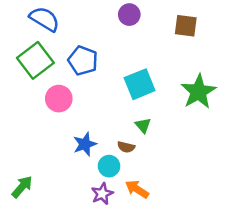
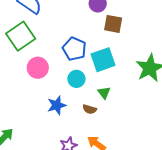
brown square: (186, 26) -> (113, 24), moved
blue pentagon: (83, 61) -> (74, 49), moved
cyan circle: (109, 166) -> (76, 79), moved

